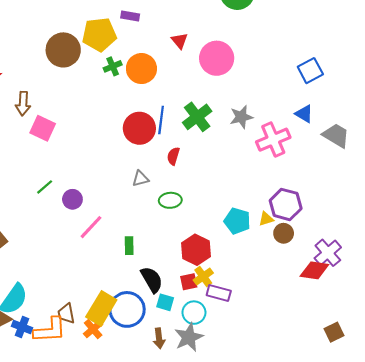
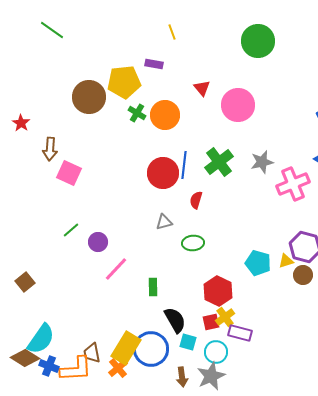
green cross: (113, 66) -> (137, 113), turned -36

